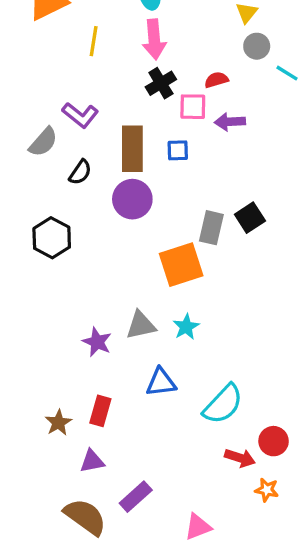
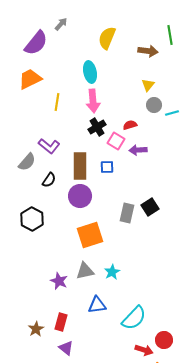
cyan line: (287, 73) -> (172, 113), moved, turned -48
pink square: (193, 107) -> (116, 141), turned 30
orange square: (181, 265) -> (90, 235), moved
purple triangle: (92, 461) -> (66, 348), moved, turned 49

